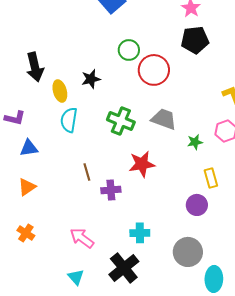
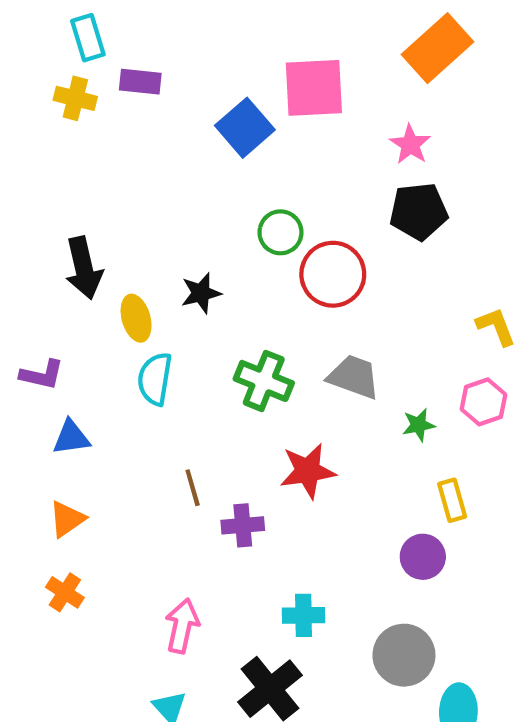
orange cross: (26, 233) -> (65, 592), moved
pink arrow: (82, 238) -> (182, 626), turned 65

